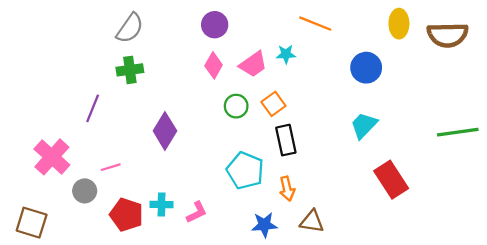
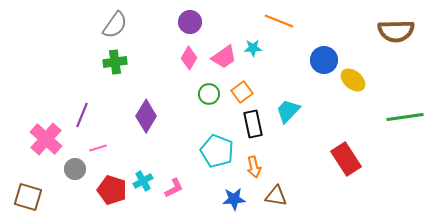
yellow ellipse: (399, 24) -> (353, 80), moved, turned -50
purple line: (93, 108) -> (82, 115), moved
cyan trapezoid: (364, 125) -> (288, 111), moved
cyan cross: (162, 204) -> (143, 181), turned -30

